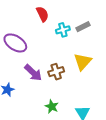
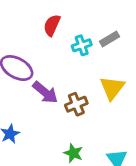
red semicircle: (42, 14) -> (52, 25), turned -126
purple arrow: (33, 73) -> (45, 92), moved

